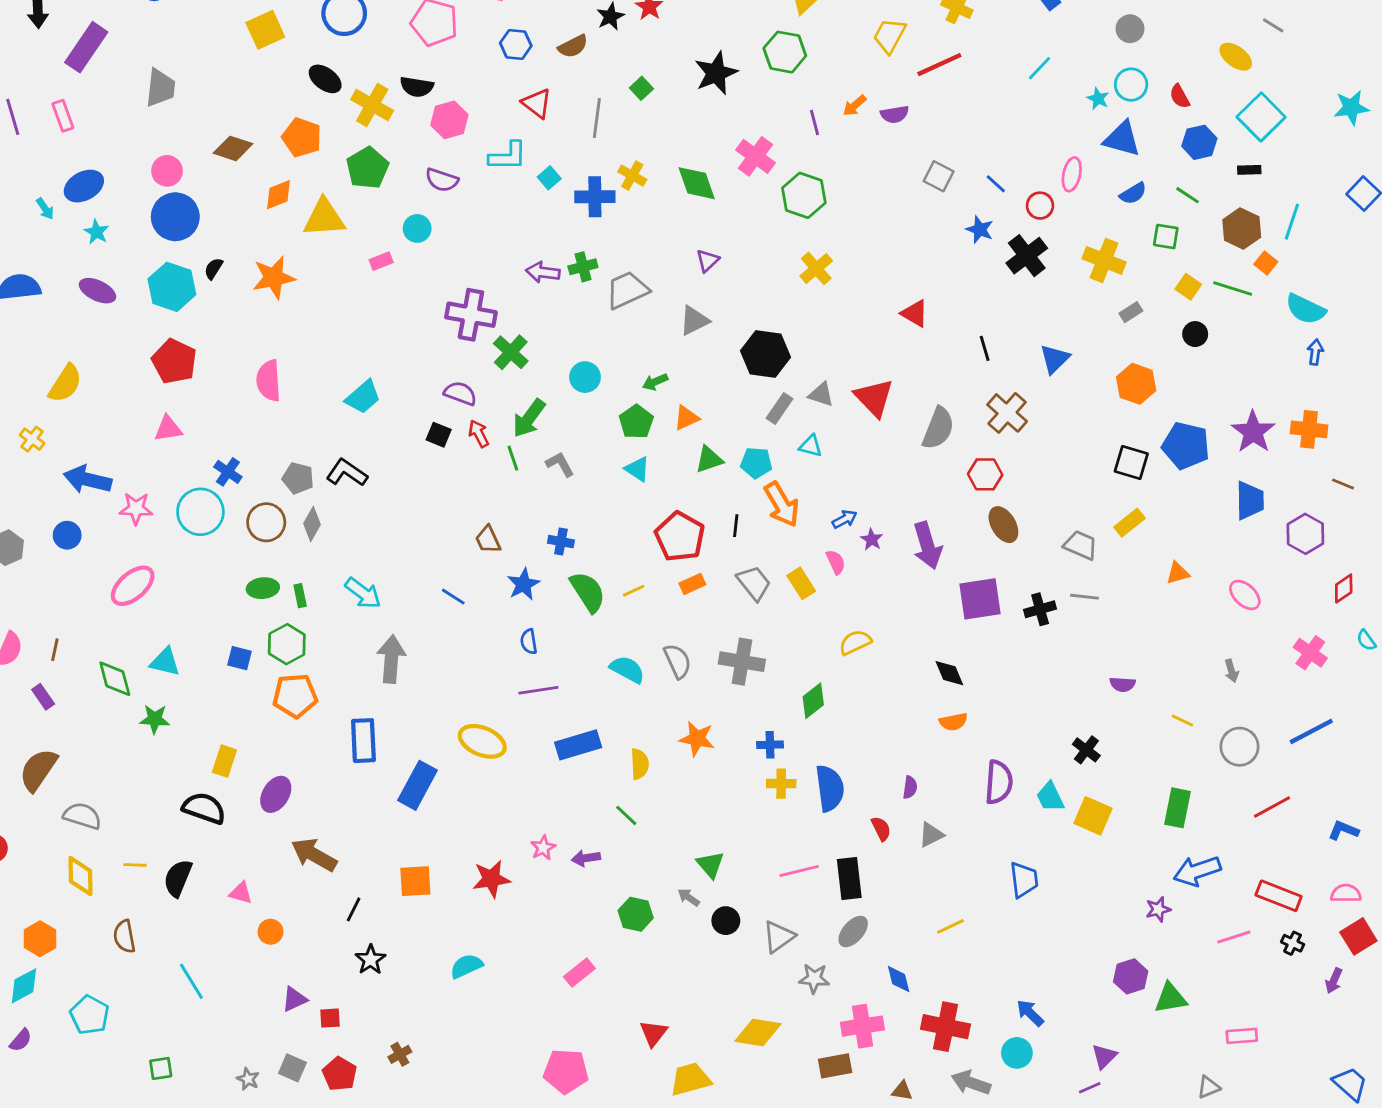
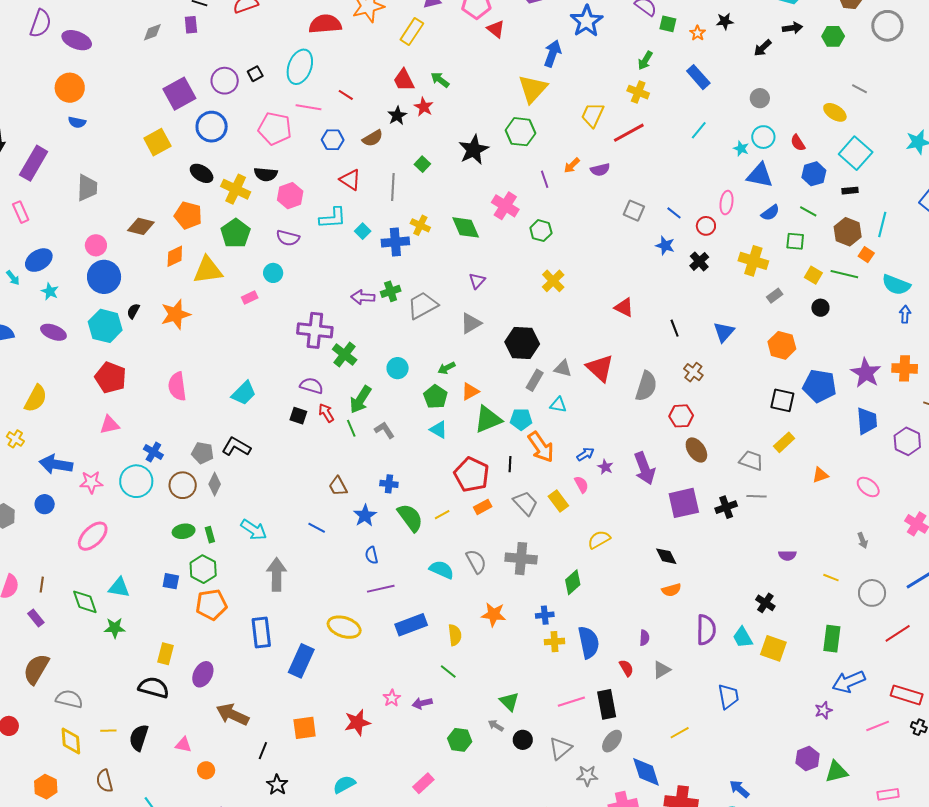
green hexagon: (804, 195) -> (541, 231), size x0.7
black cross: (1027, 256) -> (699, 261), size x0.7
brown cross: (1007, 413) -> (693, 372), size x0.7
green triangle: (709, 460) -> (488, 419), size x1.4
blue diamond: (899, 979) -> (646, 772), size x1.6

